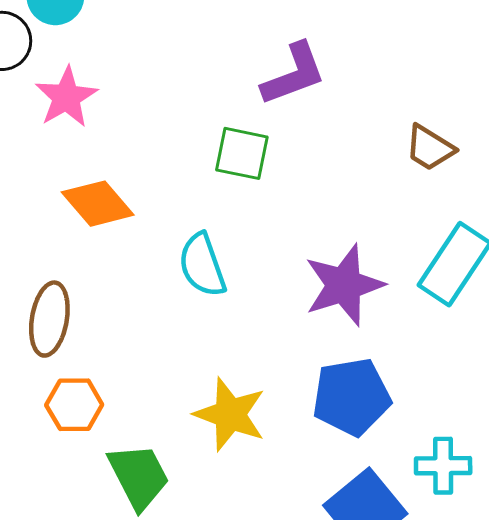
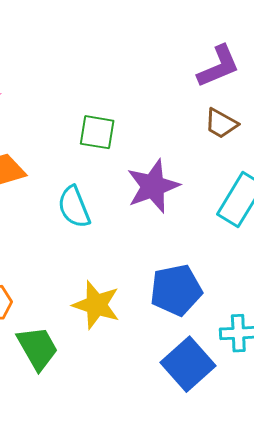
purple L-shape: (294, 74) -> (218, 66), moved
purple star: (344, 285) -> (153, 186), moved

